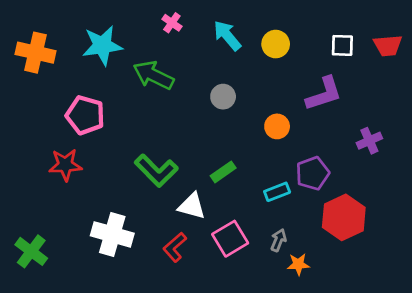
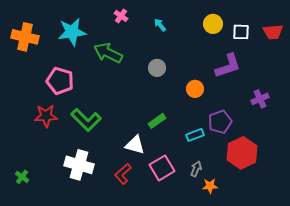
cyan arrow: (227, 36) -> (160, 25), size x0.6
yellow circle: (276, 44) -> (213, 24), moved
green L-shape: (156, 170) -> (86, 120), moved
green cross: (31, 251) -> (22, 177), size x0.6

